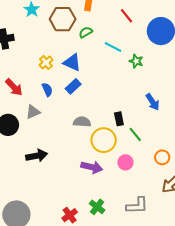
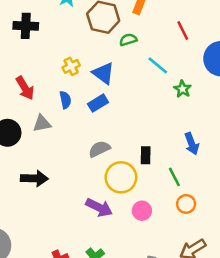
gray semicircle: (82, 122) -> (99, 149), turned -42
green line: (135, 134) -> (174, 177), moved
orange circle: (162, 157) -> (186, 204), moved

